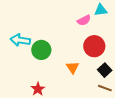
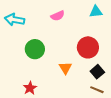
pink semicircle: (84, 20) -> (58, 16), moved
cyan arrow: (20, 40) -> (15, 20), moved

